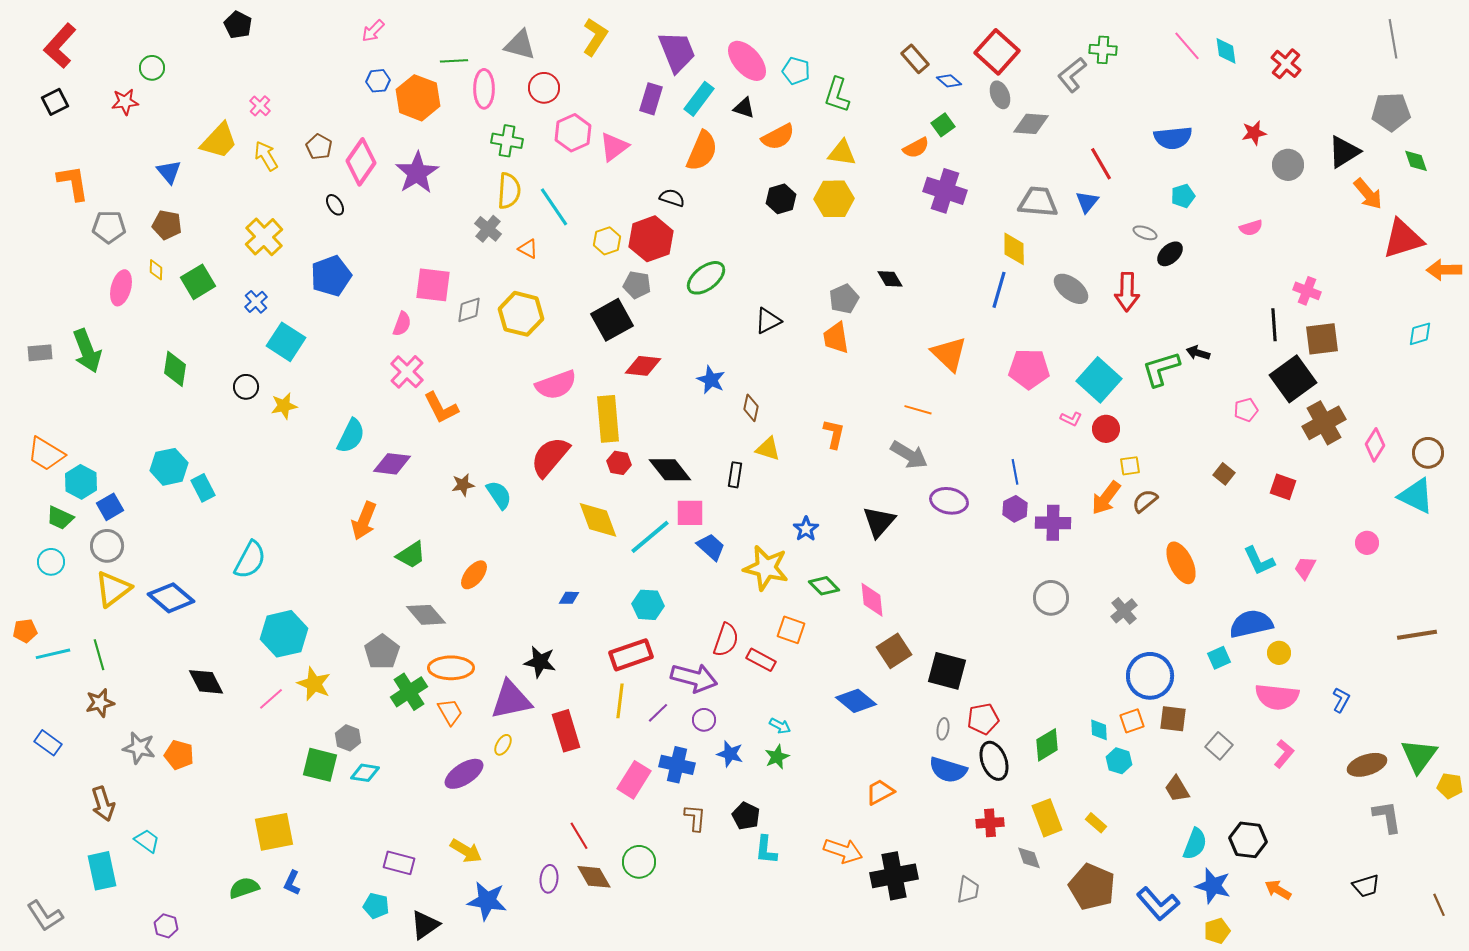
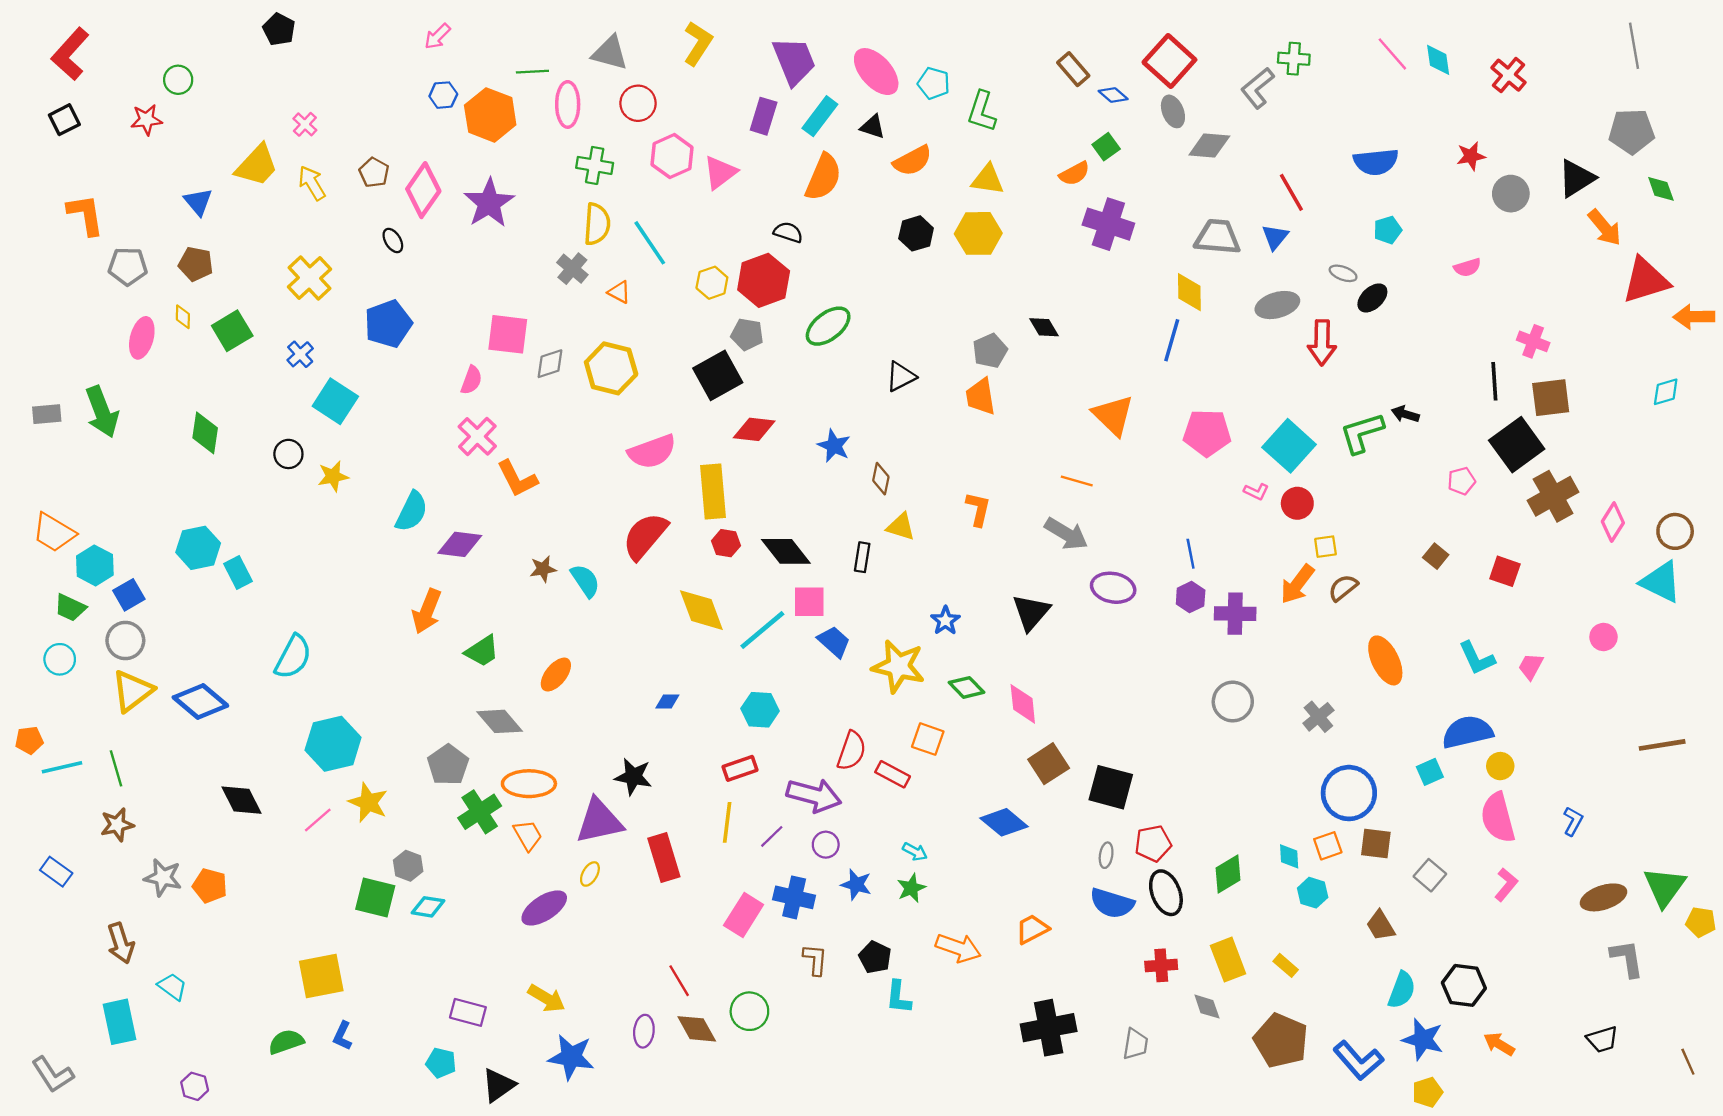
gray ellipse: (1071, 289) -> (1277, 305), moved, turned -54
red rectangle: (631, 655) -> (740, 768), size x0.7
pink semicircle: (1277, 697) -> (1498, 818), turned 69
orange arrow: (843, 851) -> (958, 948), moved

